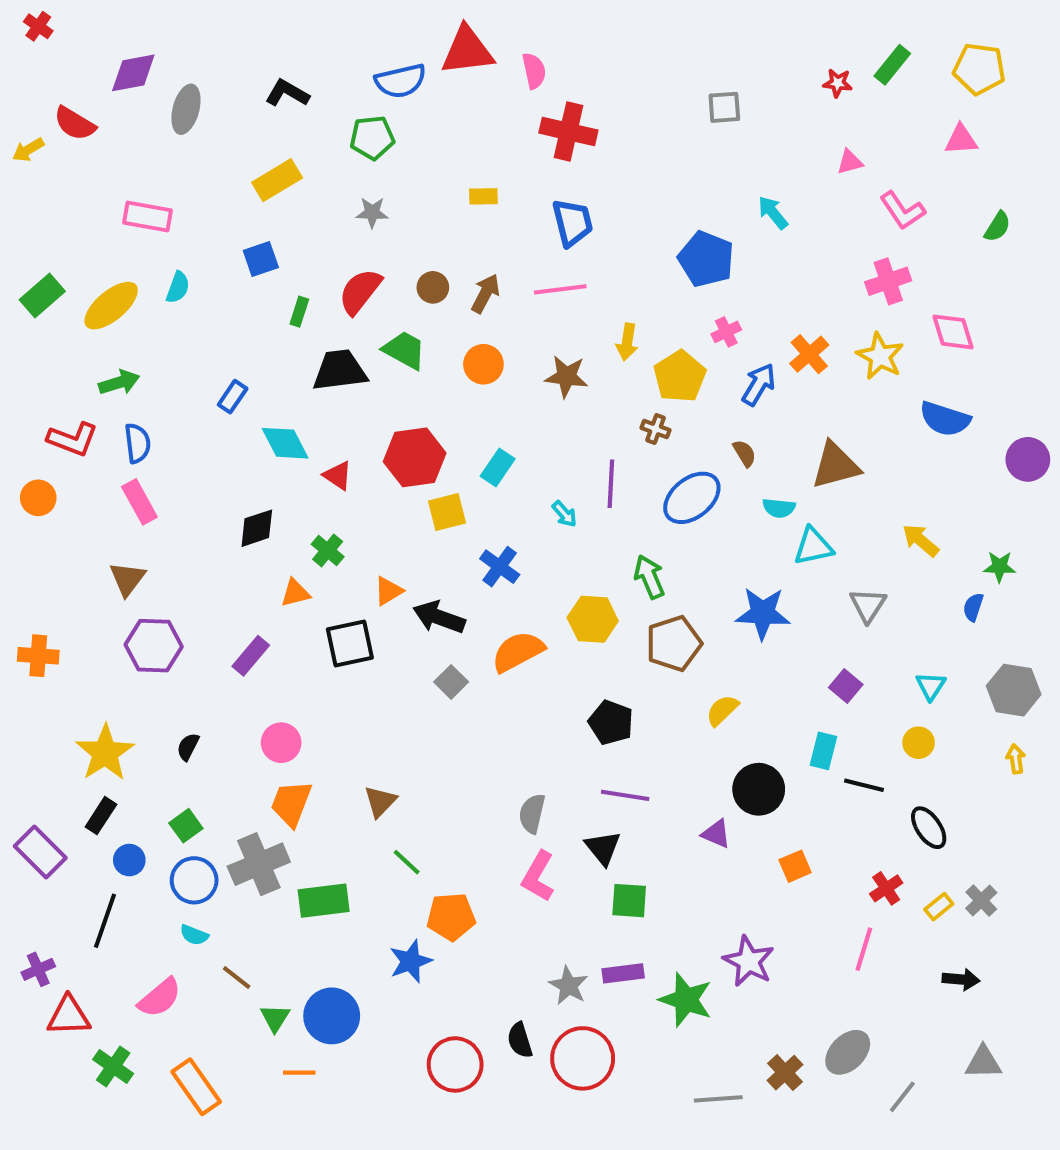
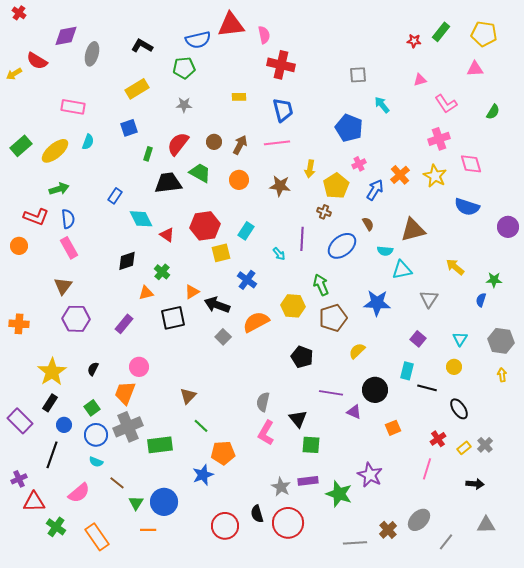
gray square: (724, 107) -> (358, 75), moved
purple line: (625, 795) -> (331, 393), moved
orange trapezoid: (291, 803) -> (125, 393), moved

